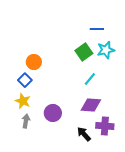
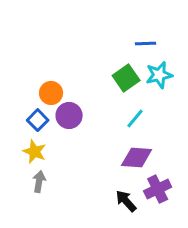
purple circle: (53, 113) -> (69, 116), moved
purple cross: (105, 126) -> (158, 189), turned -30

